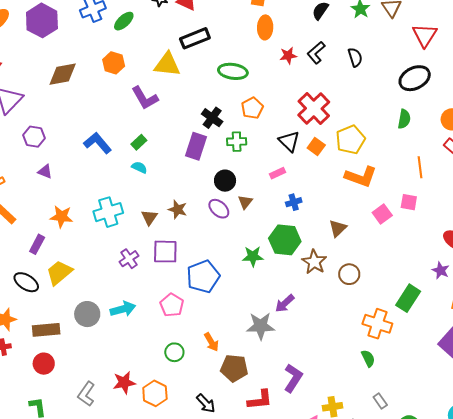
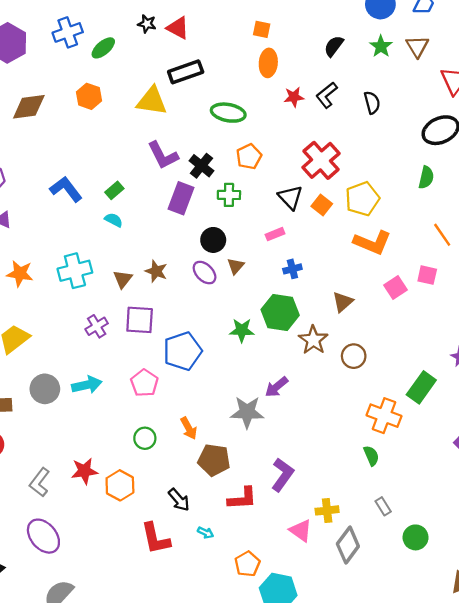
purple L-shape: (145, 98) -> (163, 155), moved
orange line: (420, 167) -> (442, 235), turned -30

